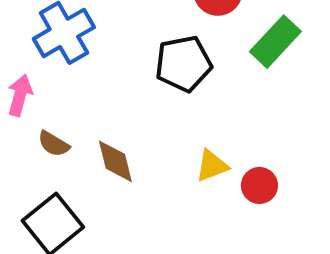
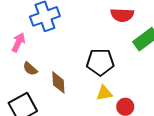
black pentagon: (183, 64) -> (100, 62), moved

